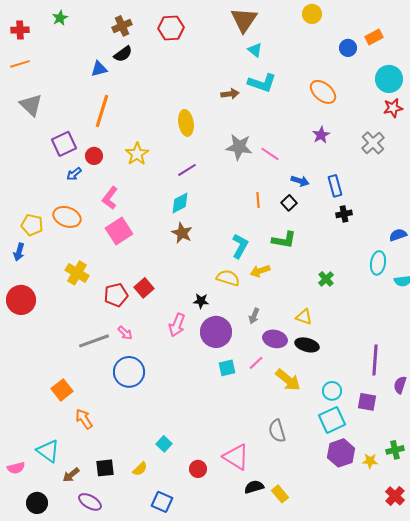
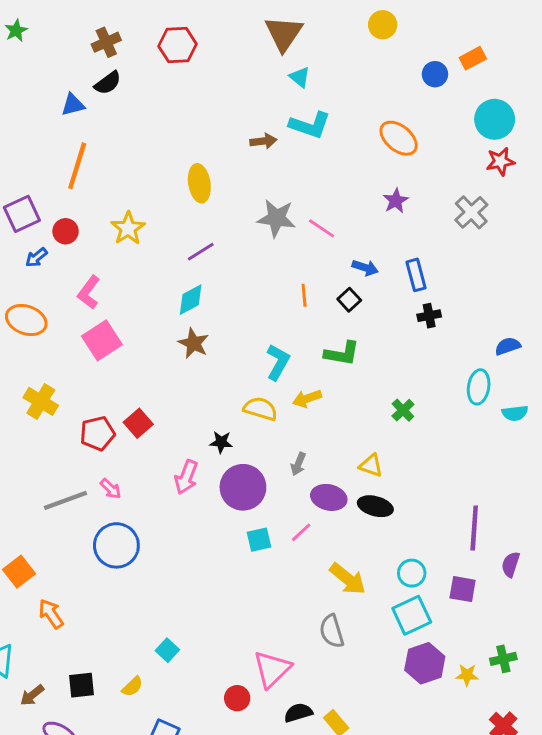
yellow arrow: (288, 380) -> (348, 579), moved
pink triangle: (236, 457) -> (272, 669), turned 44
red circle: (198, 469) -> (237, 698), moved

